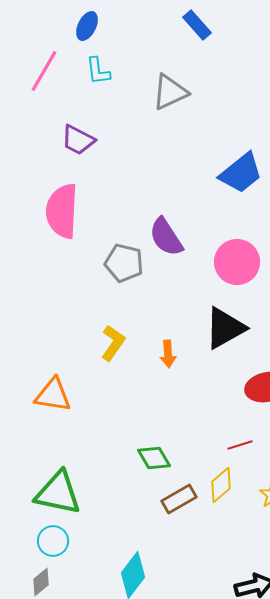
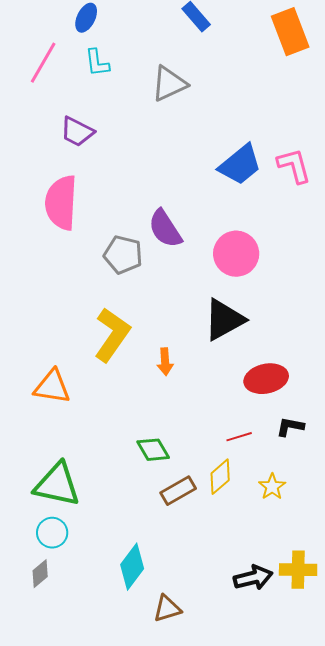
yellow L-shape: (113, 343) -> (112, 335), size x1.5
orange arrow: (168, 354) -> (165, 362), moved

